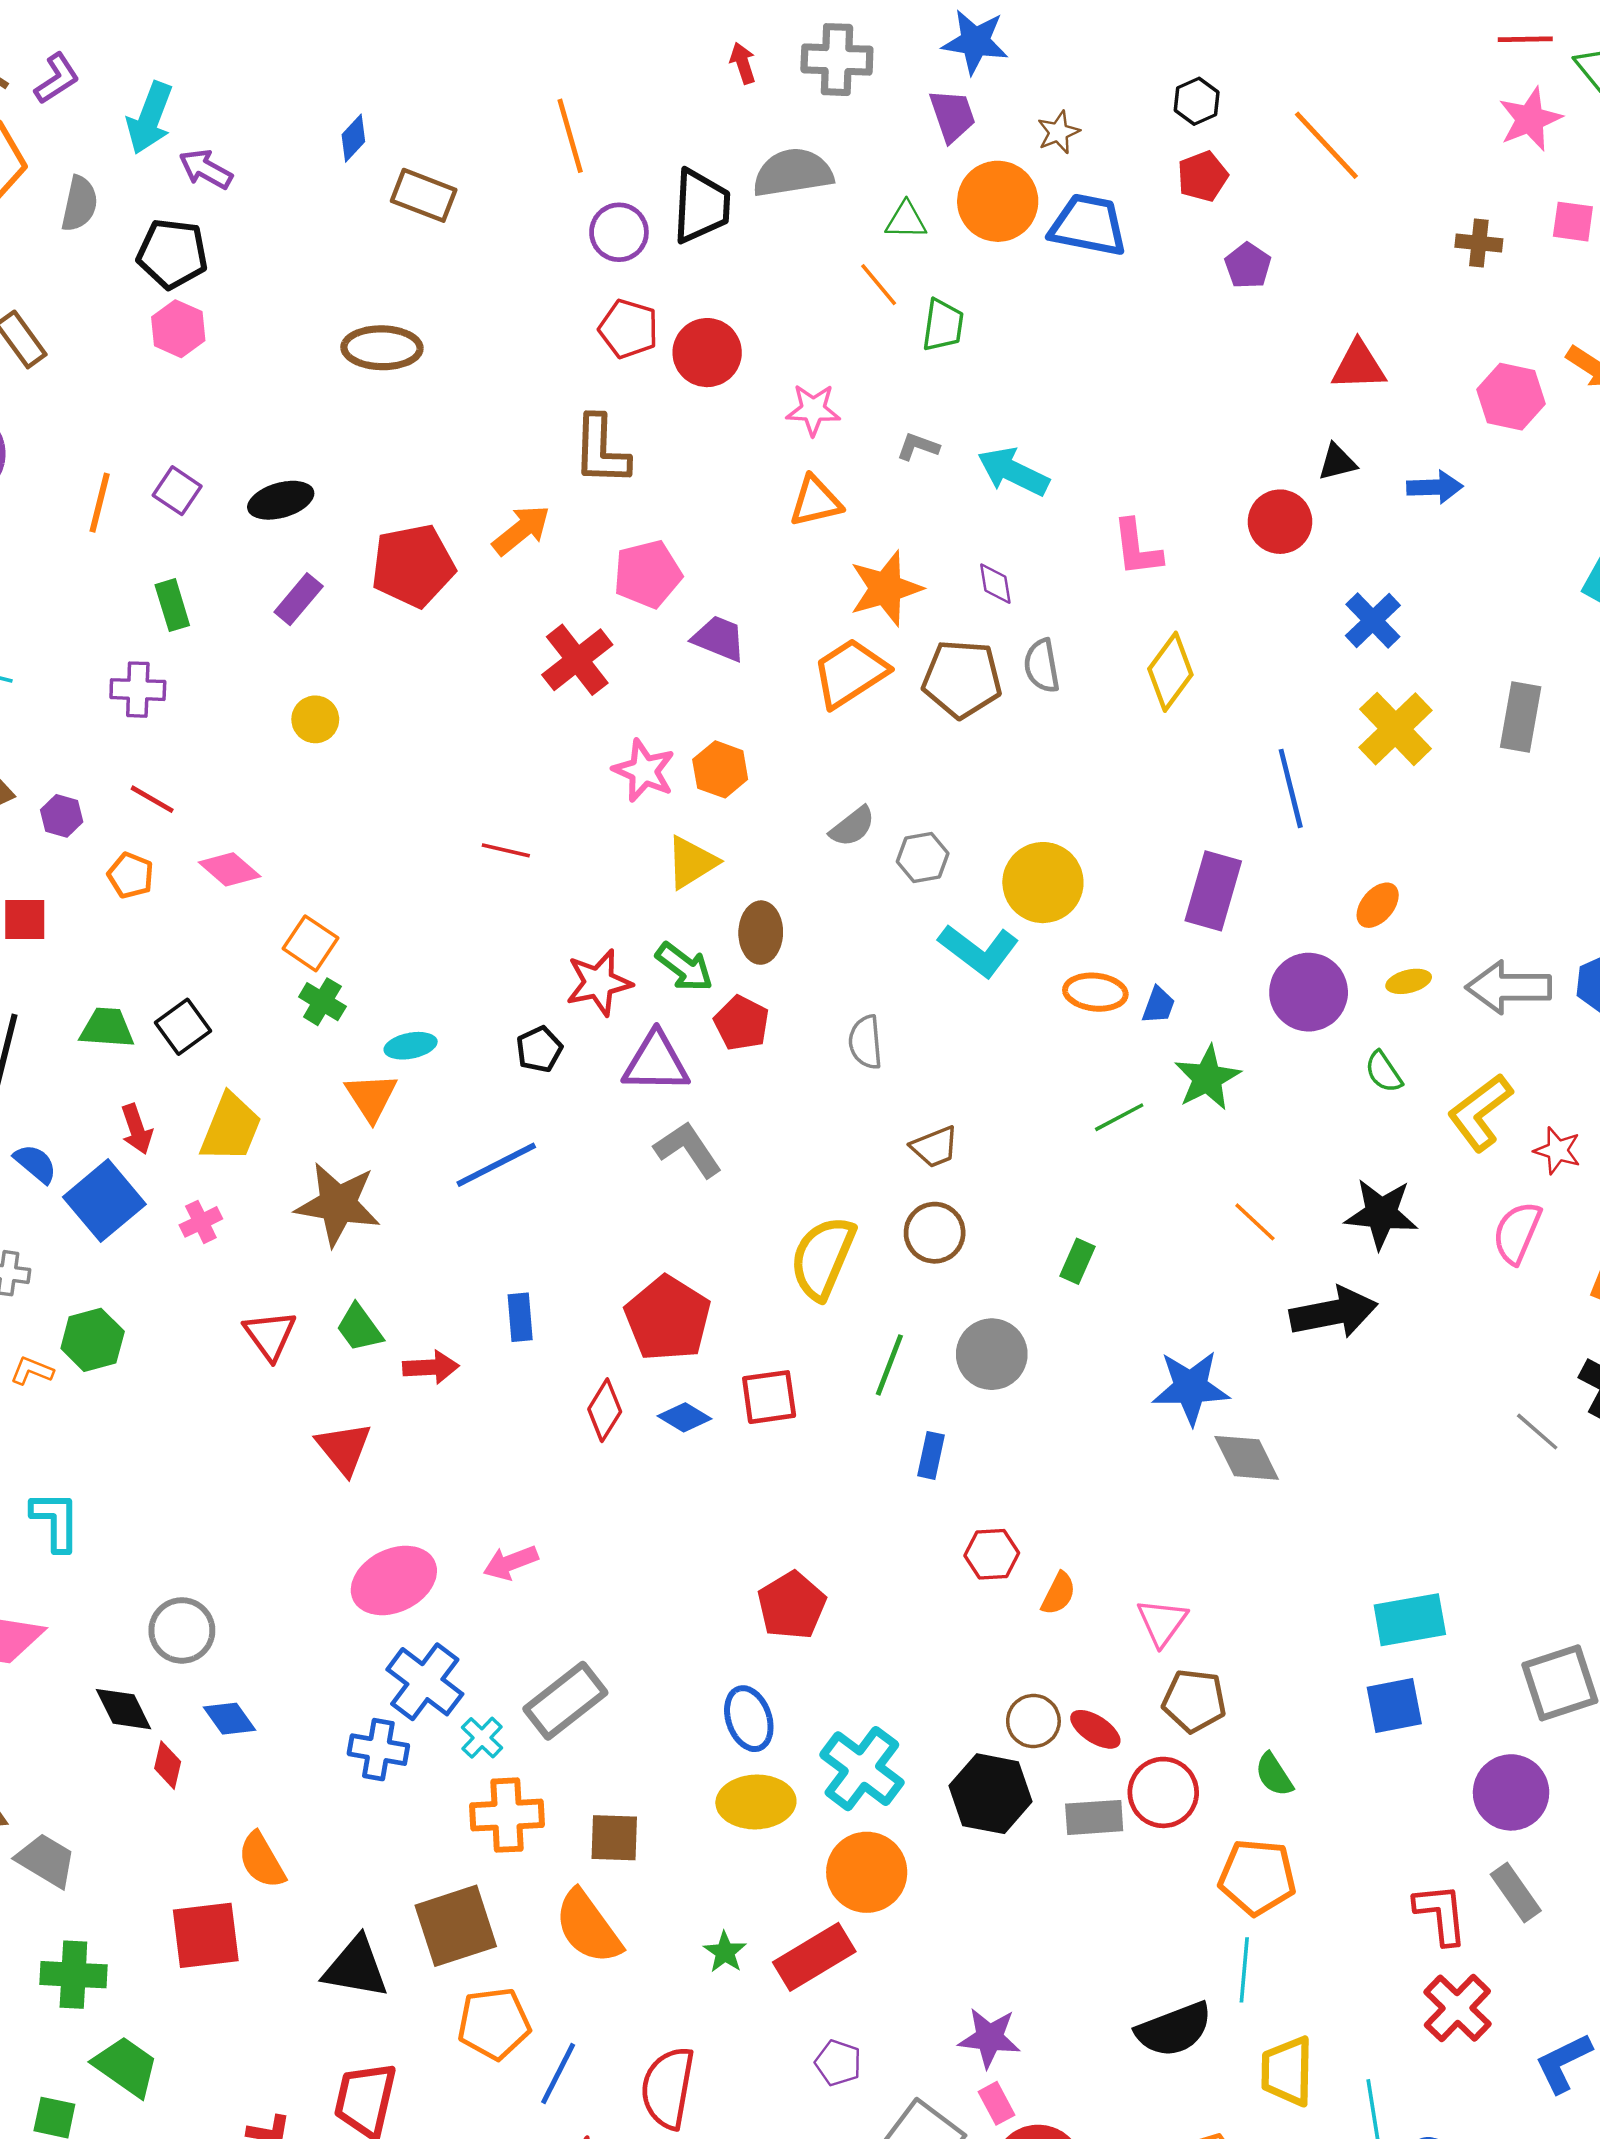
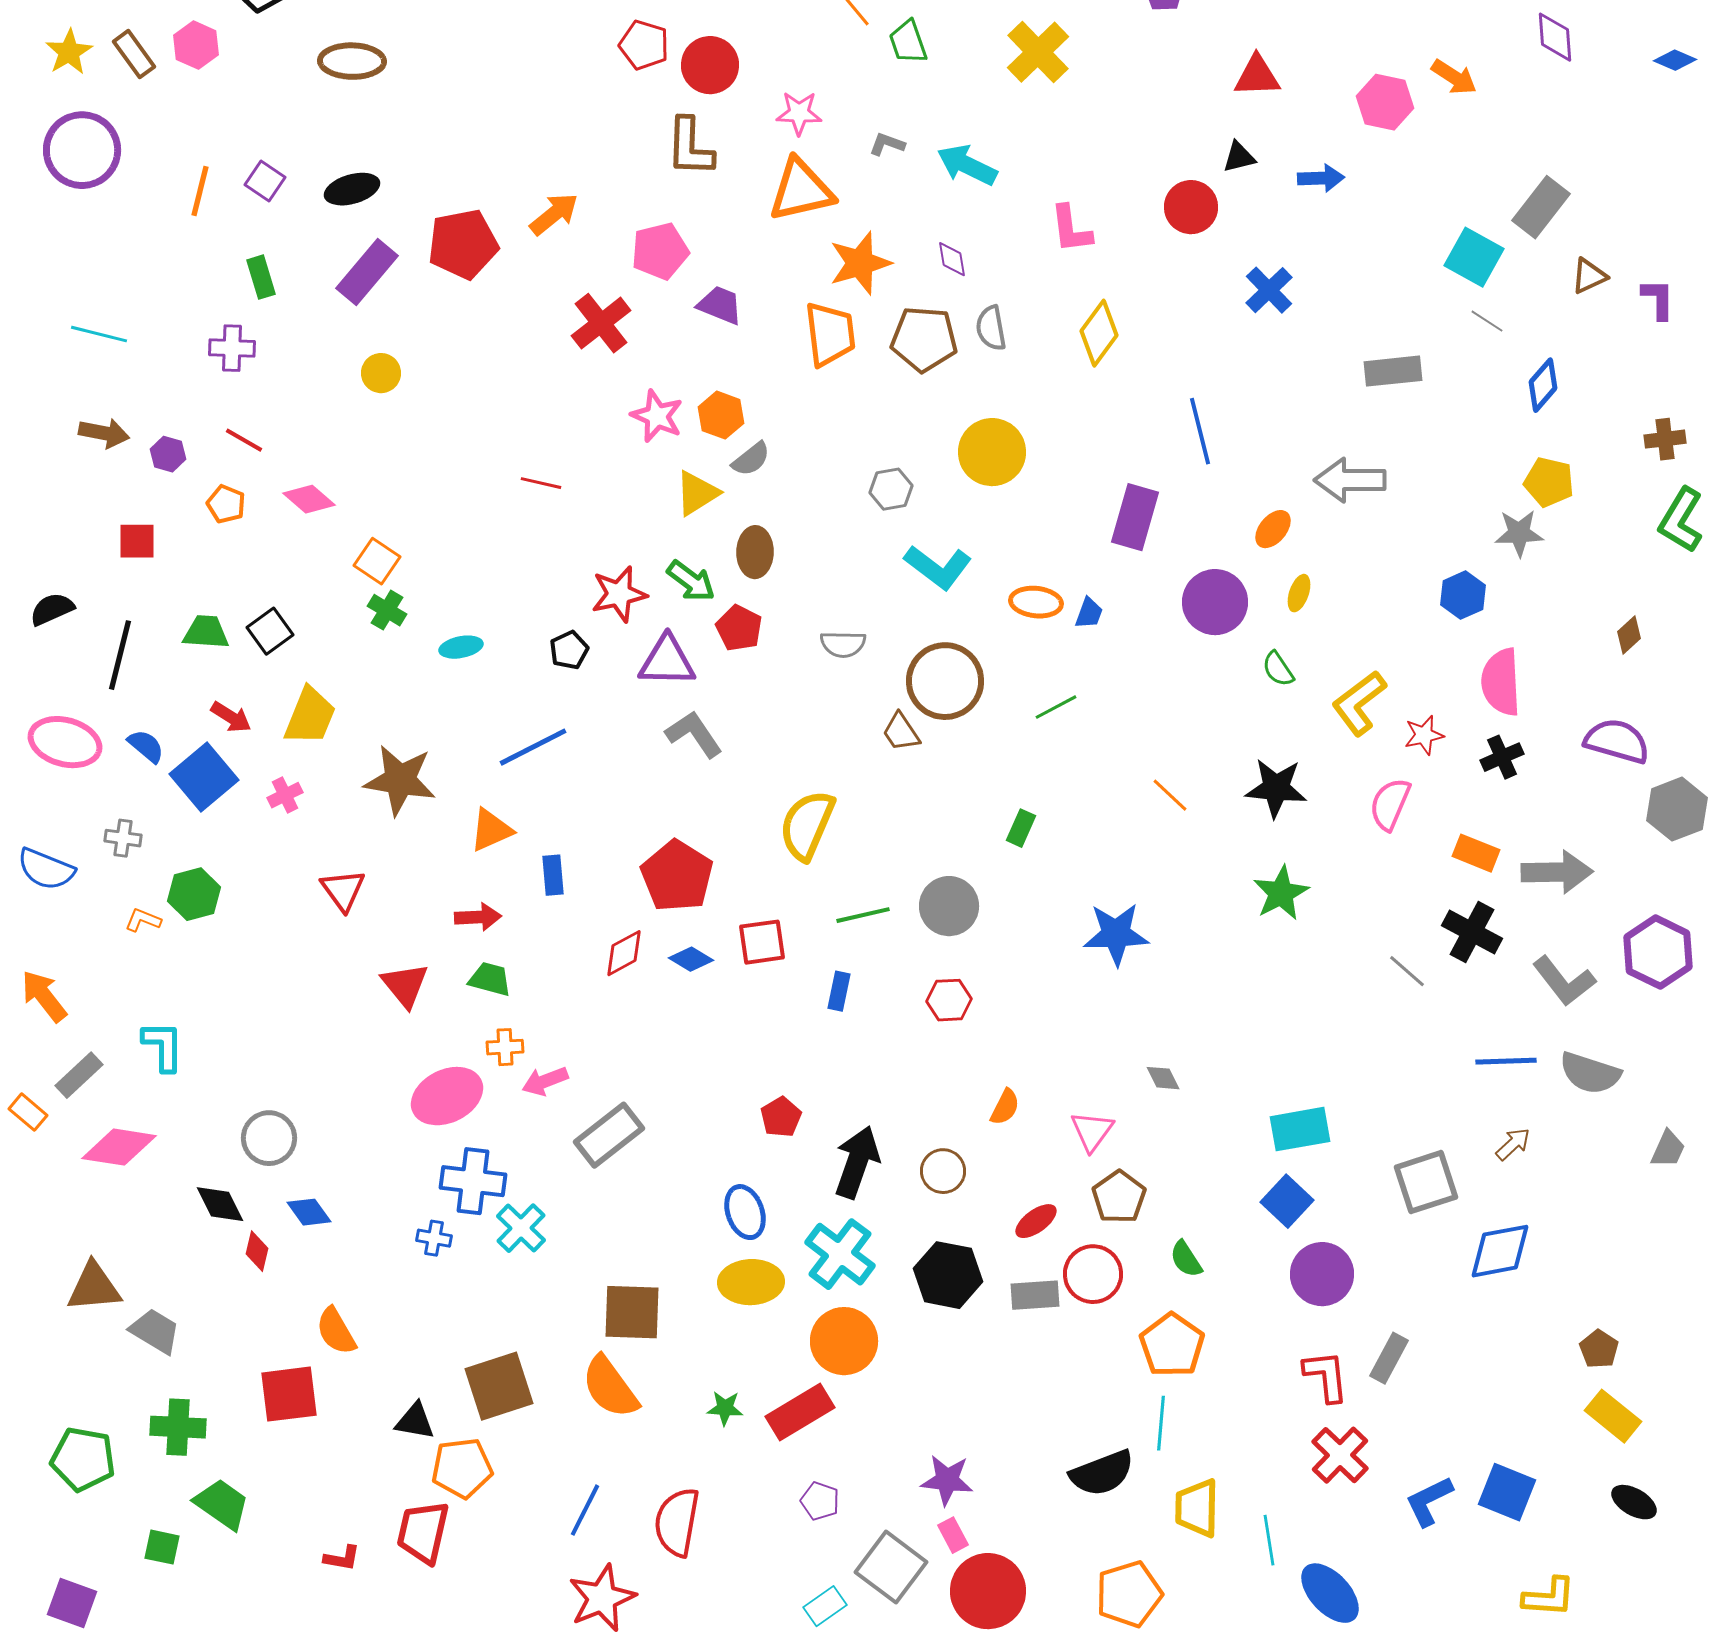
green trapezoid: (943, 325) -> (908, 42), turned 153
pink hexagon: (178, 329) -> (196, 45), moved
brown ellipse: (382, 348) -> (352, 61), moved
brown L-shape: (601, 450) -> (690, 147), moved
orange triangle: (815, 501) -> (801, 190), size x1.5
purple rectangle: (299, 599) -> (367, 272), size x1.5
orange trapezoid: (850, 673) -> (830, 334), turned 116
gray rectangle: (1521, 717) -> (1393, 371), turned 74
yellow cross: (1396, 729) -> (1038, 52), moved
gray semicircle: (852, 827) -> (751, 459), moved
yellow circle: (1043, 883) -> (992, 452), moved
yellow ellipse: (1409, 981) -> (1299, 593), turned -57
gray arrow: (1509, 987) -> (1350, 480), moved
gray semicircle: (866, 1042) -> (843, 644), turned -84
green star: (1207, 1078) -> (1281, 893), moved
orange triangle: (371, 1097) -> (491, 830), moved, turned 39
red arrow: (137, 1129) -> (231, 717), turned -39
brown trapezoid: (935, 1147) -> (901, 732), turned 78
red star: (1557, 1151) -> (1424, 735), turned -30
brown circle: (935, 1233) -> (945, 681), moved, size x1.5
black arrow: (1334, 1312) -> (857, 1162), moved, turned -60
green trapezoid: (359, 1328) -> (490, 979), moved, turned 141
green line: (889, 1365) -> (863, 915), turned 56
red diamond: (605, 1410) -> (624, 953), turned 30
blue rectangle: (931, 1455) -> (839, 991), moved
gray diamond: (1247, 1458) -> (1163, 1078), moved, size x0.6
red hexagon: (992, 1554) -> (949, 1000), moved
red pentagon: (792, 1605) -> (781, 1117), size x0.7
blue cross: (425, 1682) -> (473, 1181), turned -30
gray rectangle: (565, 1701) -> (609, 1135), moved
brown pentagon: (1194, 1701) -> (1119, 1197), turned 30
blue square: (1394, 1706) -> (1287, 1201), turned -36
brown circle: (1033, 1721) -> (943, 1171), moved
red ellipse: (1095, 1729) -> (1036, 1221), turned -69
cyan cross: (482, 1738) -> (521, 1228), size x1.4
blue cross: (378, 1750) -> (434, 1238), size x0.7
purple circle: (1511, 1792) -> (1322, 1274), moved
orange cross: (507, 1815) -> (505, 1047), moved, size x0.6
brown square: (614, 1838) -> (632, 1312), size x1.4
orange pentagon: (1257, 1877) -> (1172, 1345), turned 30
gray rectangle: (1516, 1893) -> (1389, 1358), turned 63
green star: (725, 1952) -> (725, 1408), turned -30
black triangle: (356, 1968) -> (415, 1421), size x0.7
orange pentagon: (494, 2024) -> (462, 1468), moved

